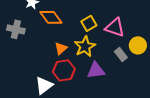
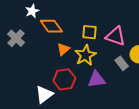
yellow square: (89, 23) -> (89, 32), turned 35
gray cross: (16, 29) -> (16, 38), turned 30
orange triangle: (61, 48) -> (63, 49), moved

